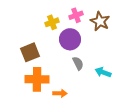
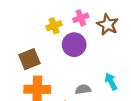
gray semicircle: (78, 63) -> (83, 89), moved, turned -72
cyan arrow: (103, 72) -> (111, 82), turned 42

